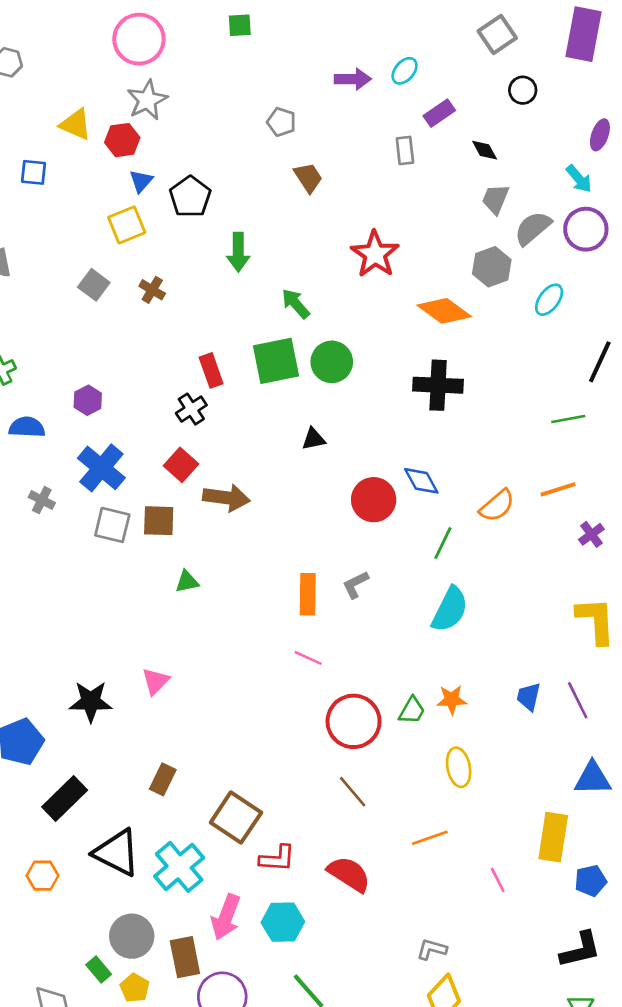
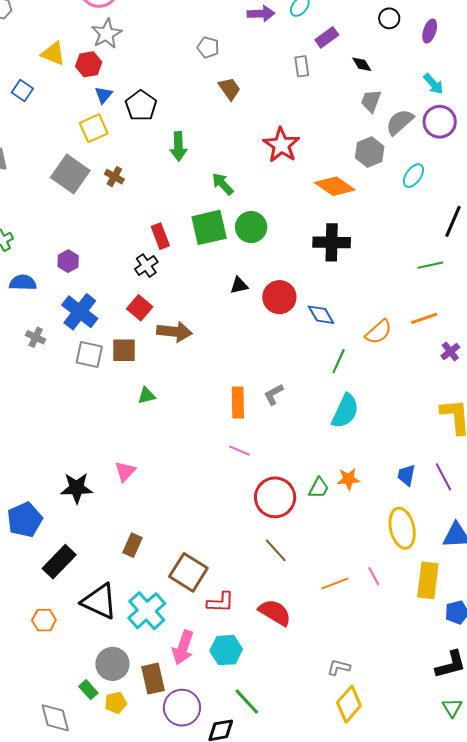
purple ellipse: (600, 135) -> (430, 31), moved
blue square: (33, 172) -> (22, 91), turned 30
gray square: (94, 285) -> (70, 174), size x1.6
red circle: (374, 500) -> (279, 297), moved
yellow ellipse: (459, 767) -> (402, 528), moved, size x1.4
pink line: (498, 880) -> (374, 576), moved
yellow pentagon: (135, 988) -> (116, 703), turned 30

